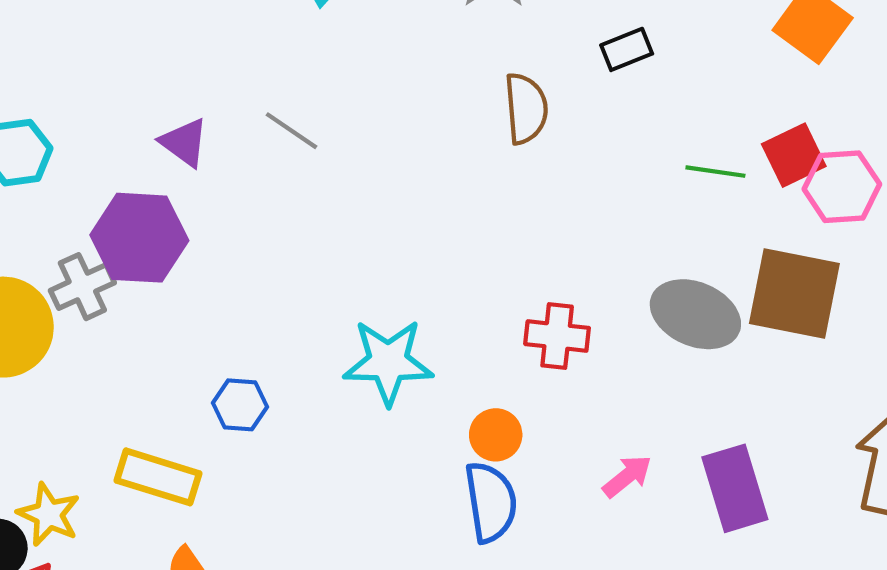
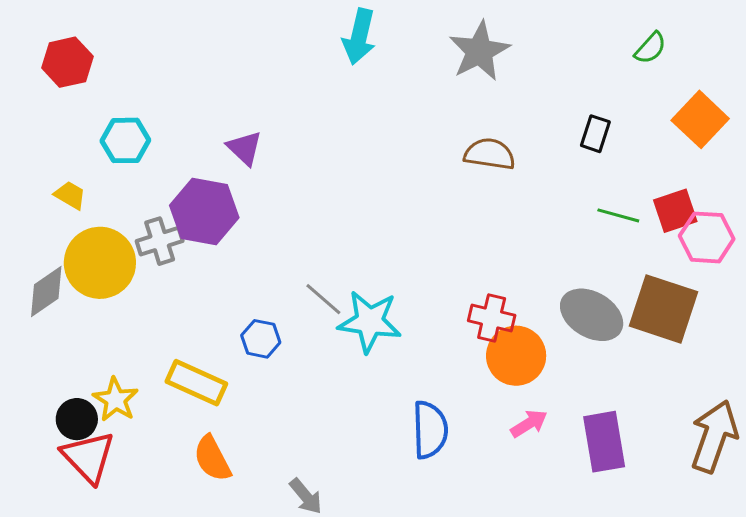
black rectangle: (627, 49) -> (595, 134), moved, turned -57
brown semicircle: (526, 108) -> (490, 154), turned -84
gray line: (291, 131) -> (323, 299), moved
orange circle: (496, 435) -> (516, 356), moved, size x1.6

